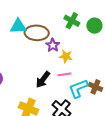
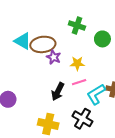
cyan triangle: (18, 26) -> (23, 41), turned 42
green circle: (94, 26) -> (102, 39), moved
purple star: (53, 45) -> (54, 57), moved

